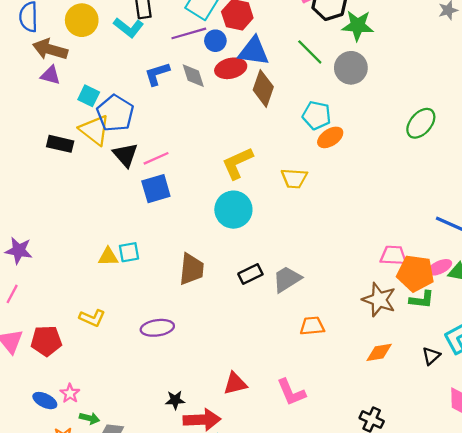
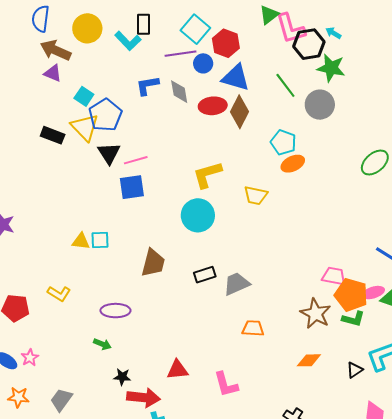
red ellipse: (231, 68) -> (213, 106), moved
green arrow: (89, 418) -> (102, 344), moved

